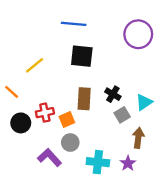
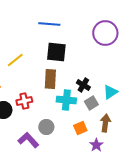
brown rectangle: (84, 99) -> (50, 79), moved
orange square: (67, 119) -> (80, 128), moved
cyan cross: (98, 162) -> (66, 100), moved

